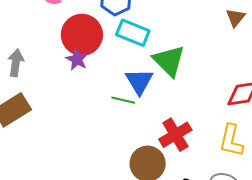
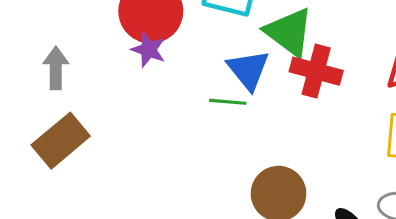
red cross: (175, 135) -> (316, 71), moved, turned -36

